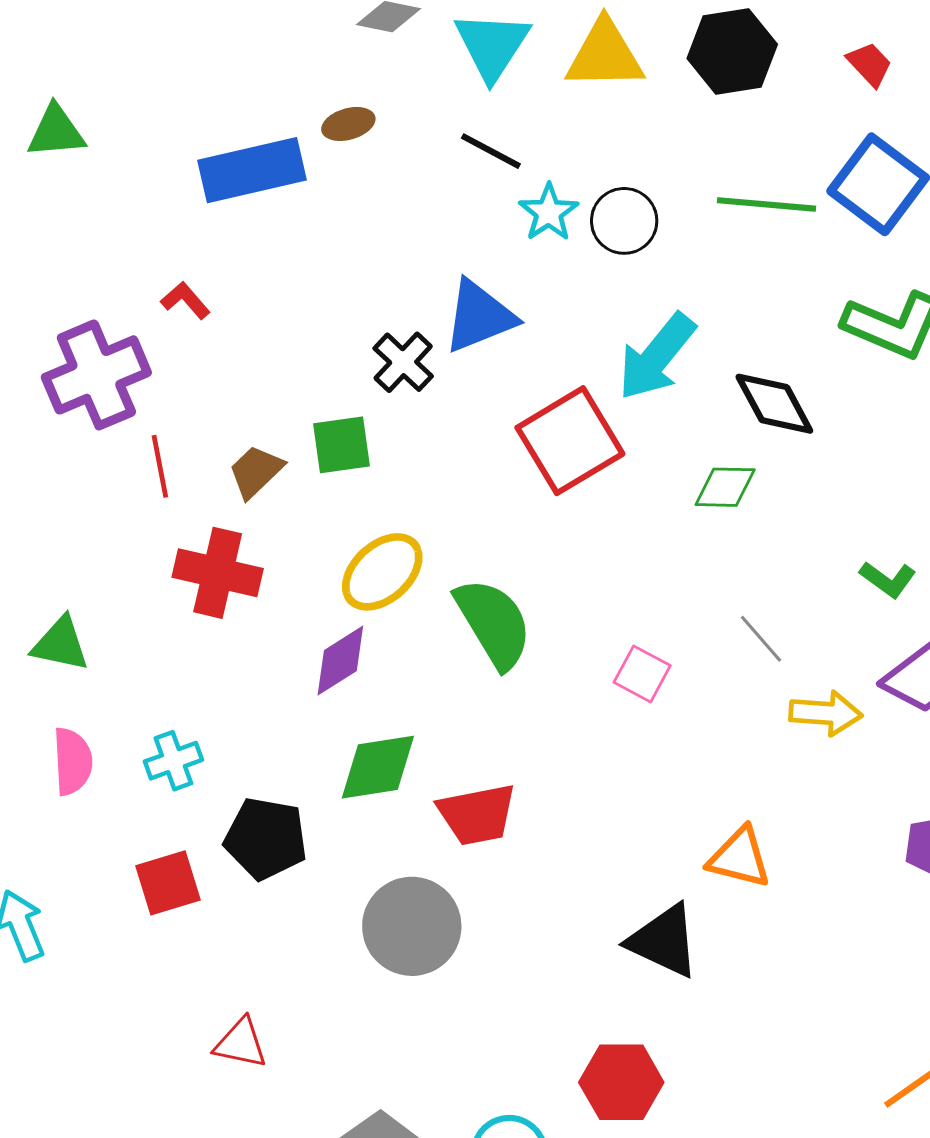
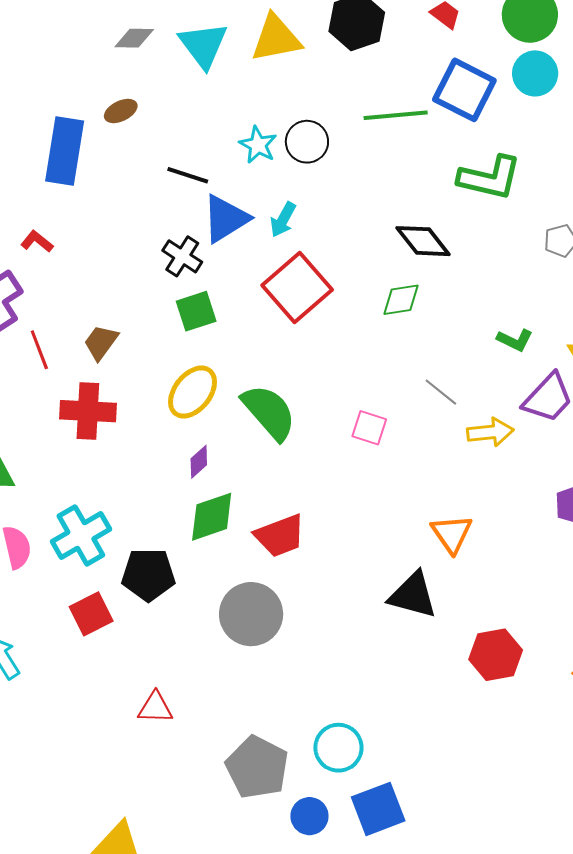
black line: (491, 151) -> (188, 175), moved
blue rectangle: (252, 170) -> (65, 151), turned -58
cyan arrow: (657, 357) -> (283, 220), moved, size x0.6
green square: (341, 445) -> (196, 311), moved
purple diamond: (340, 661) -> (199, 462), moved, size x0.7
cyan cross: (173, 761) -> (81, 535), size x1.6
orange triangle: (740, 858) -> (452, 534), turned 51
red hexagon: (621, 1082) -> (496, 655), moved

